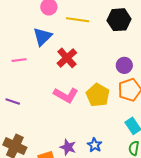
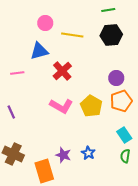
blue triangle: (42, 37) -> (39, 51), turned 30
purple line: (13, 101) -> (11, 112), turned 48

